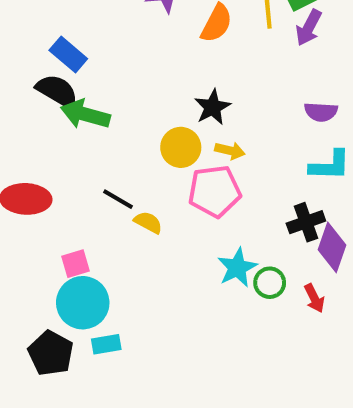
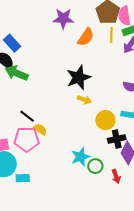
black star: (212, 107) -> (79, 78), size x1.4
yellow circle: (181, 147) -> (105, 120), moved
pink pentagon: (215, 191) -> (27, 139), moved
cyan rectangle: (106, 344) -> (23, 178), moved

